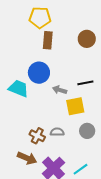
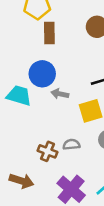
gray arrow: (60, 90) -> (60, 94), moved
brown arrow: (27, 158) -> (22, 181), moved

